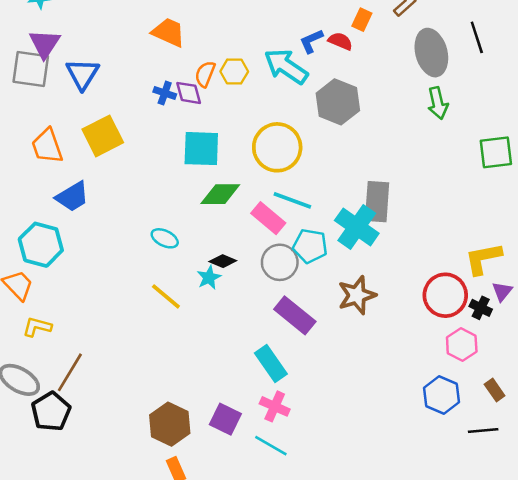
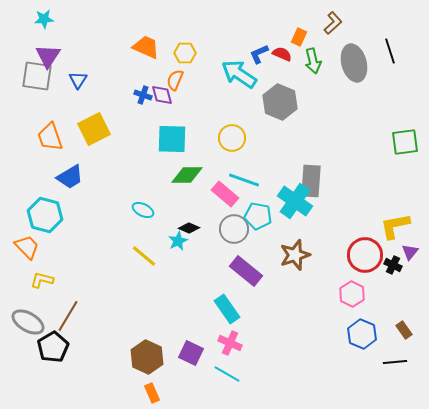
yellow hexagon: (234, 71) -> (185, 53), moved
blue triangle: (83, 74) -> (78, 80), size x0.7
green arrow: (438, 103) -> (313, 61), moved
yellow circle: (277, 147) -> (232, 138), size x0.7
pink hexagon: (462, 344) -> (352, 294), moved

